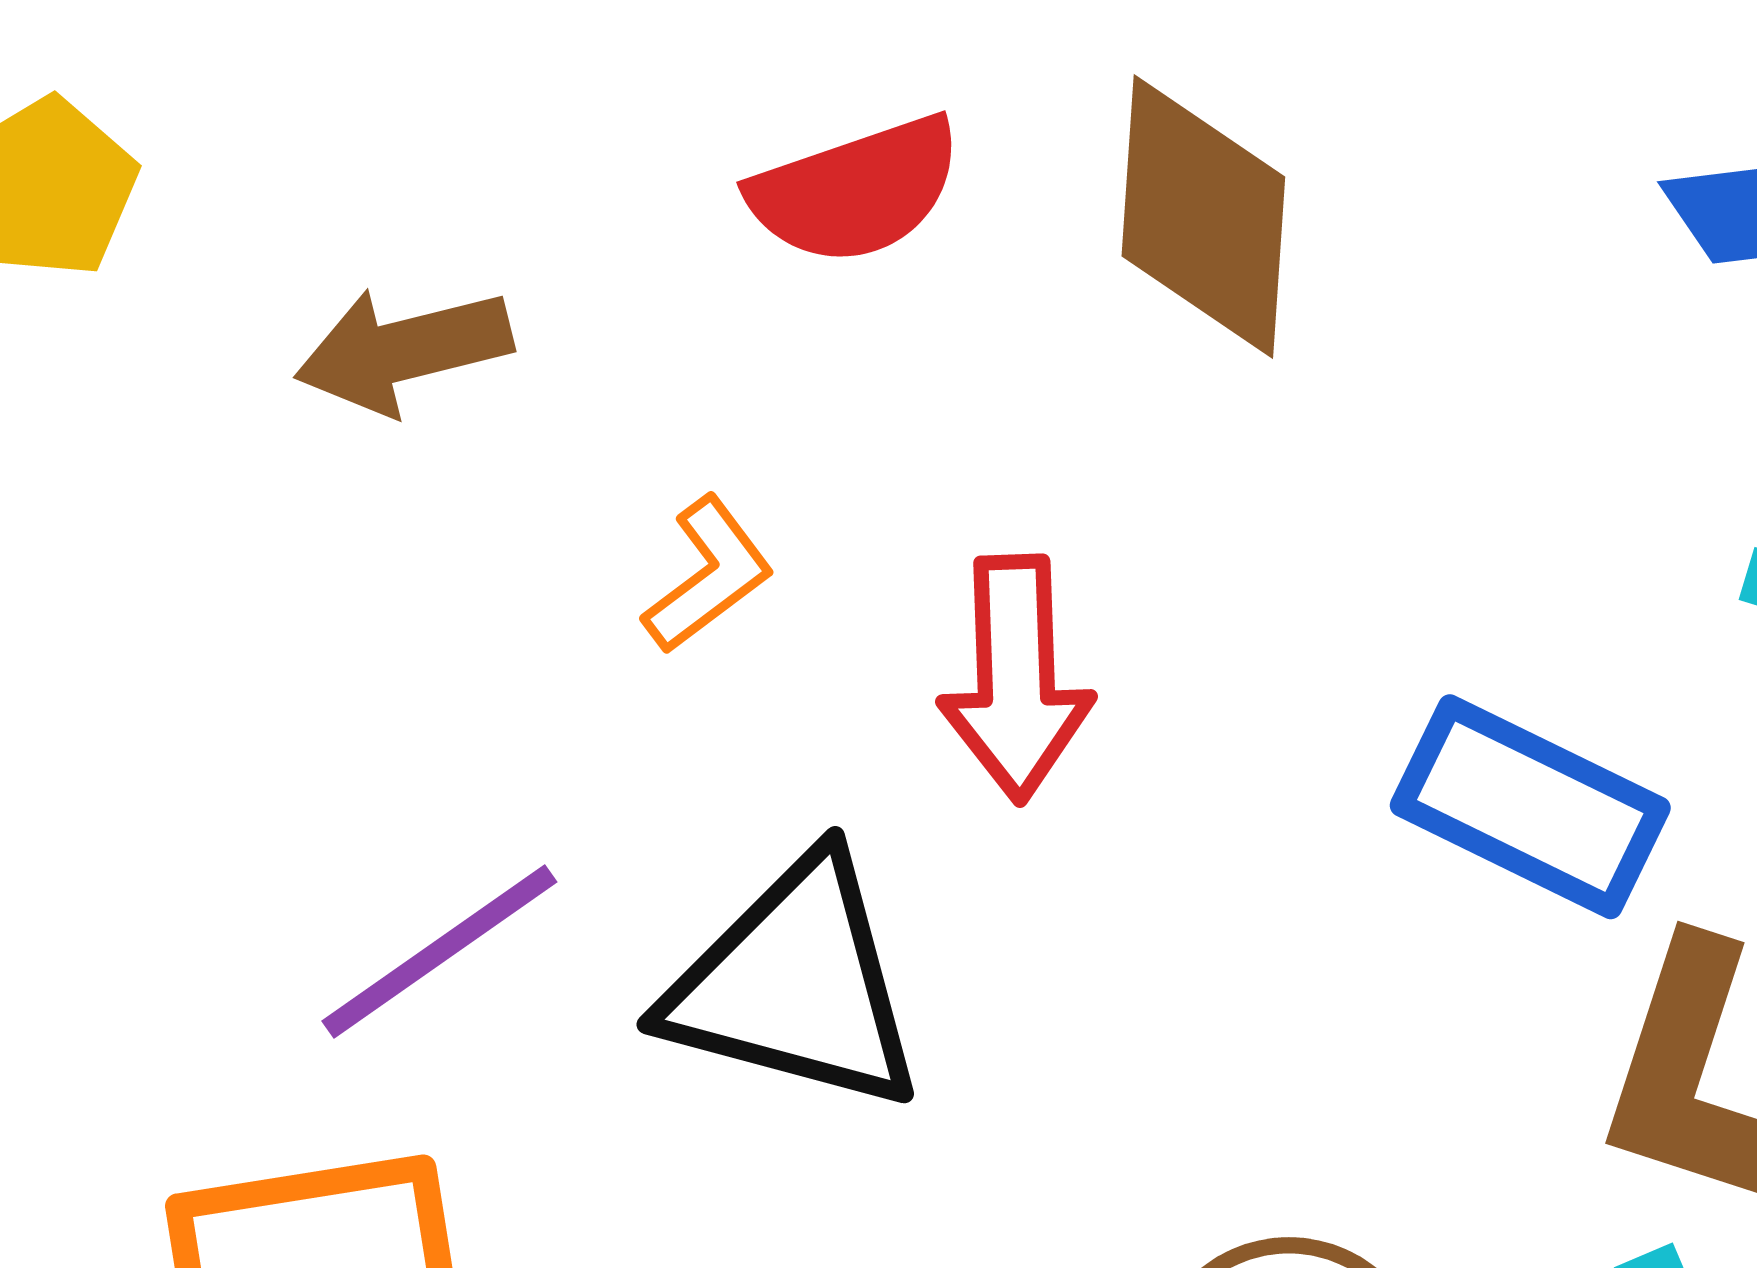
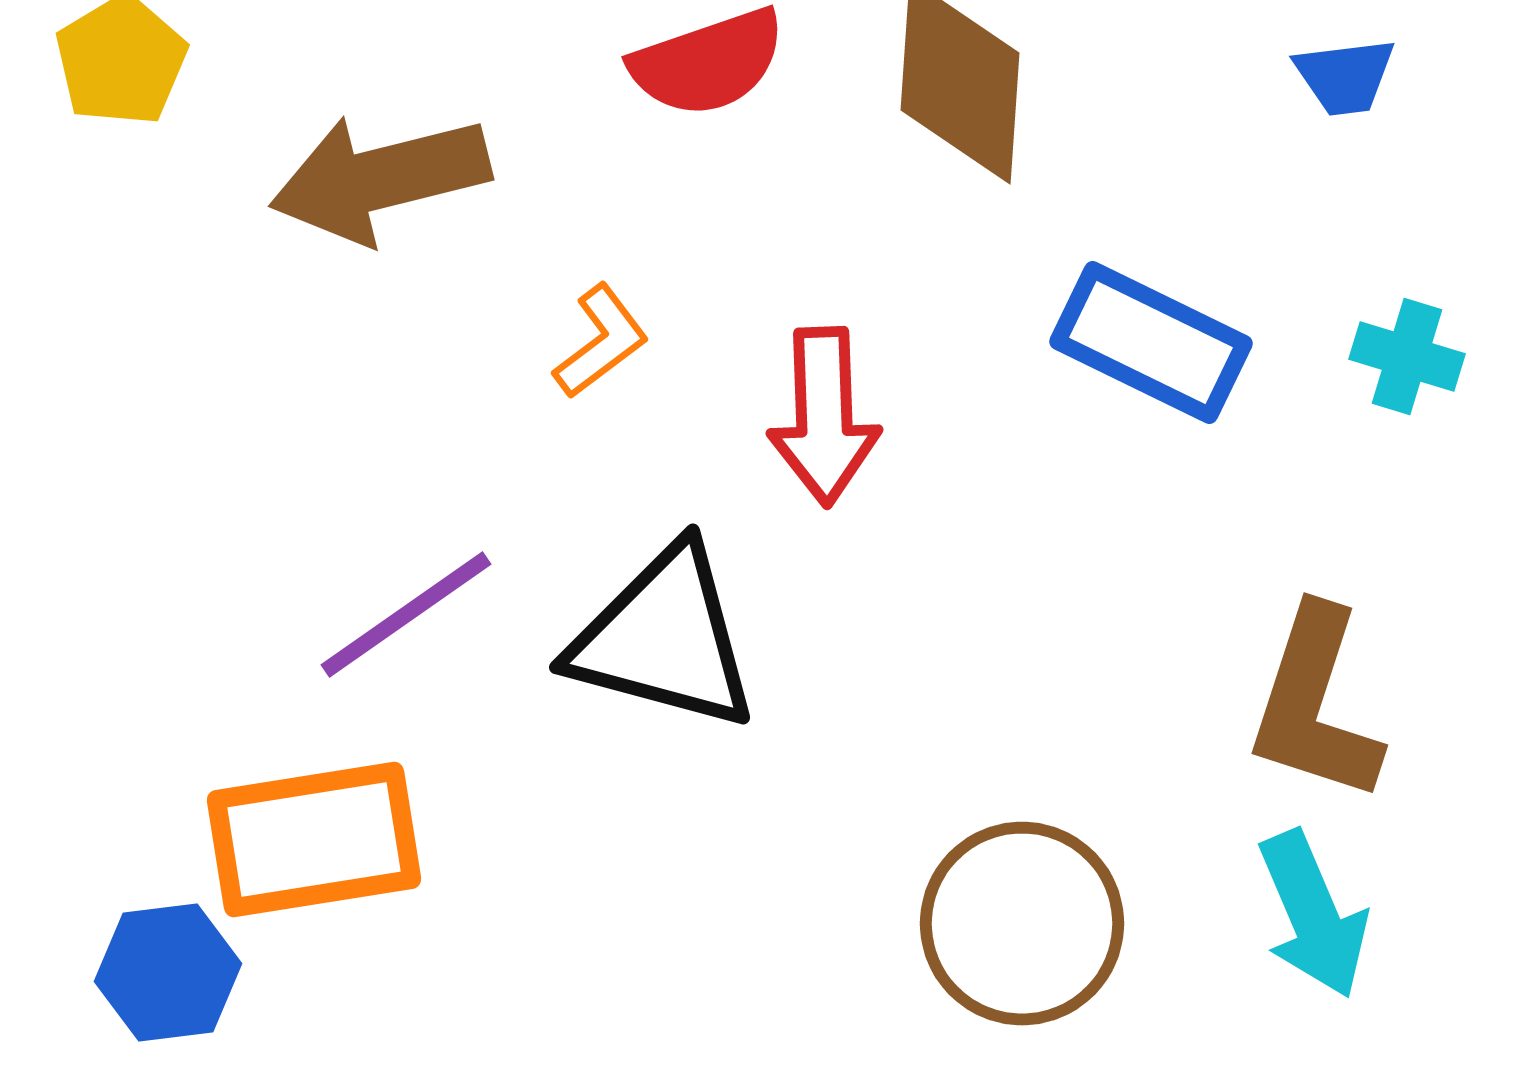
brown arrow: (404, 350) -> (380, 178), size x1.4
blue rectangle: (1530, 807) -> (1151, 342), moved

